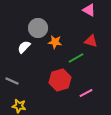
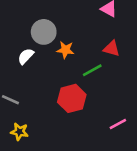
pink line: (86, 93) -> (118, 124), moved

